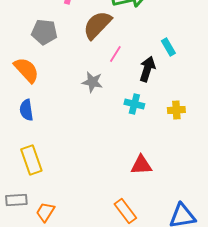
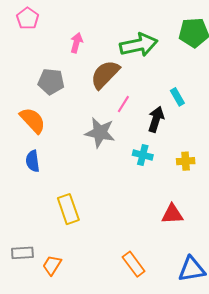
gray star: (92, 82) -> (100, 133), size x1.4
yellow rectangle: (31, 160) -> (68, 209), moved
red triangle: (141, 165) -> (172, 214), moved

